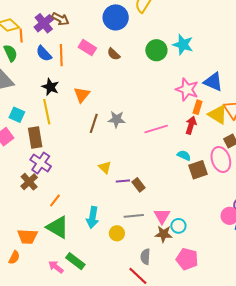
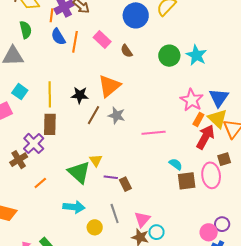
orange line: (21, 35) -> (52, 15), moved
blue triangle: (213, 82) -> (219, 98), turned 30
black star: (50, 87) -> (80, 95), moved, turned -30
orange triangle: (82, 95) -> (109, 86), moved, size x1.4
yellow triangle: (218, 115) -> (218, 119), moved
red arrow: (191, 125) -> (205, 137), moved, size x1.4
brown rectangle: (35, 138) -> (50, 124), moved
gray line: (134, 216) -> (115, 214), turned 66
cyan arrow: (93, 217) -> (74, 207), turned -105
green triangle: (58, 227) -> (79, 172), moved

